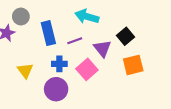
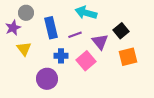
yellow triangle: (25, 70) -> (24, 49), moved
purple circle: (56, 89) -> (47, 79), moved

